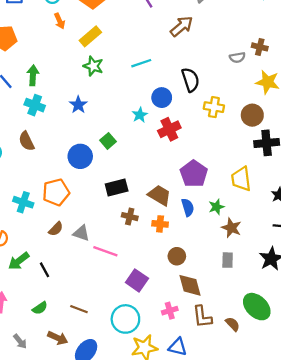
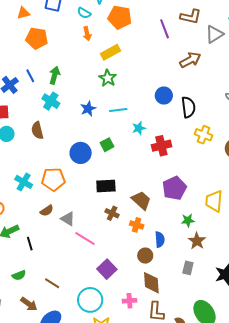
cyan line: (141, 63) -> (118, 110), moved
blue circle: (162, 98) -> (164, 96), moved
blue semicircle: (188, 207) -> (160, 239), moved

